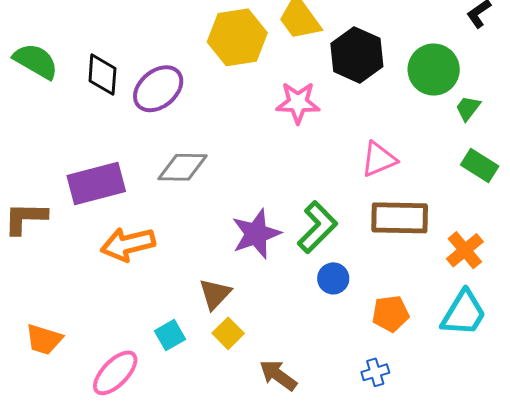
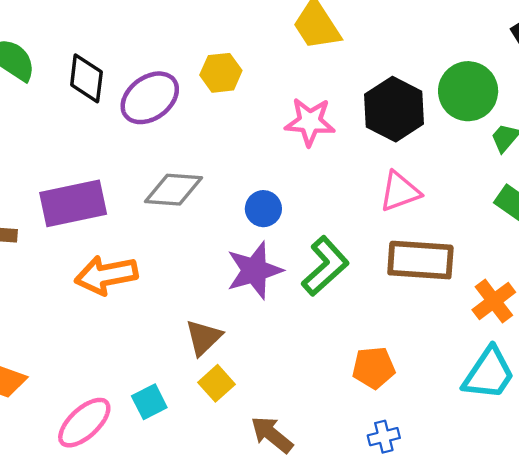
yellow hexagon: (237, 37) -> (221, 73), moved, size x0.6
black hexagon: (357, 55) -> (394, 109), moved
blue circle: (333, 278) -> (263, 209), moved
orange pentagon: (391, 314) -> (374, 368), moved
cyan square: (170, 335) -> (149, 402), moved

